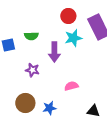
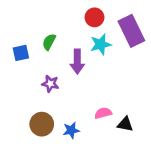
green semicircle: (31, 36) -> (49, 42), turned 120
pink semicircle: (71, 86) -> (103, 113), moved
black triangle: (93, 111) -> (125, 124), moved

